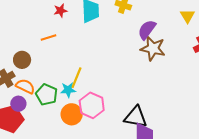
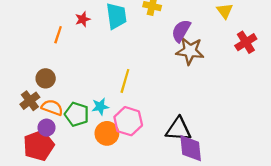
orange line: (48, 37) -> (58, 35), moved, turned -49
yellow line: (76, 78) -> (125, 81), moved

